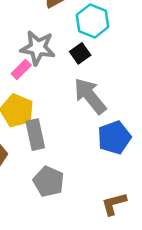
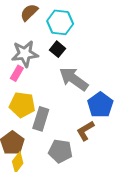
gray rectangle: (35, 135) -> (41, 119), turned 45
brown L-shape: (114, 204) -> (85, 131), moved

